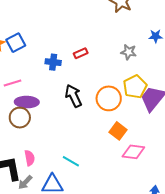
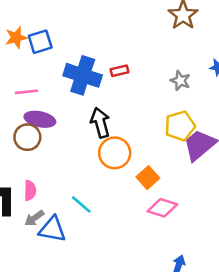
blue cross: (53, 62) -> (83, 75), size x1.8
orange circle: (109, 98) -> (115, 153), moved
gray arrow: (25, 182) -> (34, 218), moved

